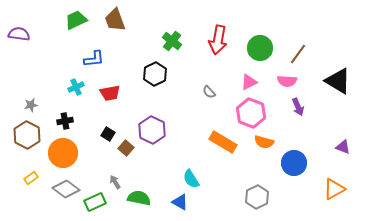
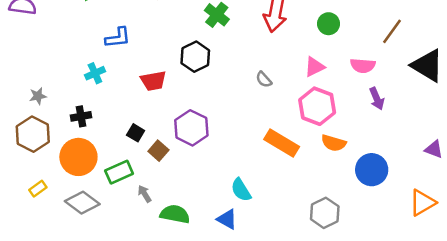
green circle: (260, 48) -> (329, 24), size x0.7
brown line: (298, 54) -> (392, 31), moved
red trapezoid: (110, 93) -> (153, 81), moved
green rectangle: (95, 202) -> (119, 172), moved

